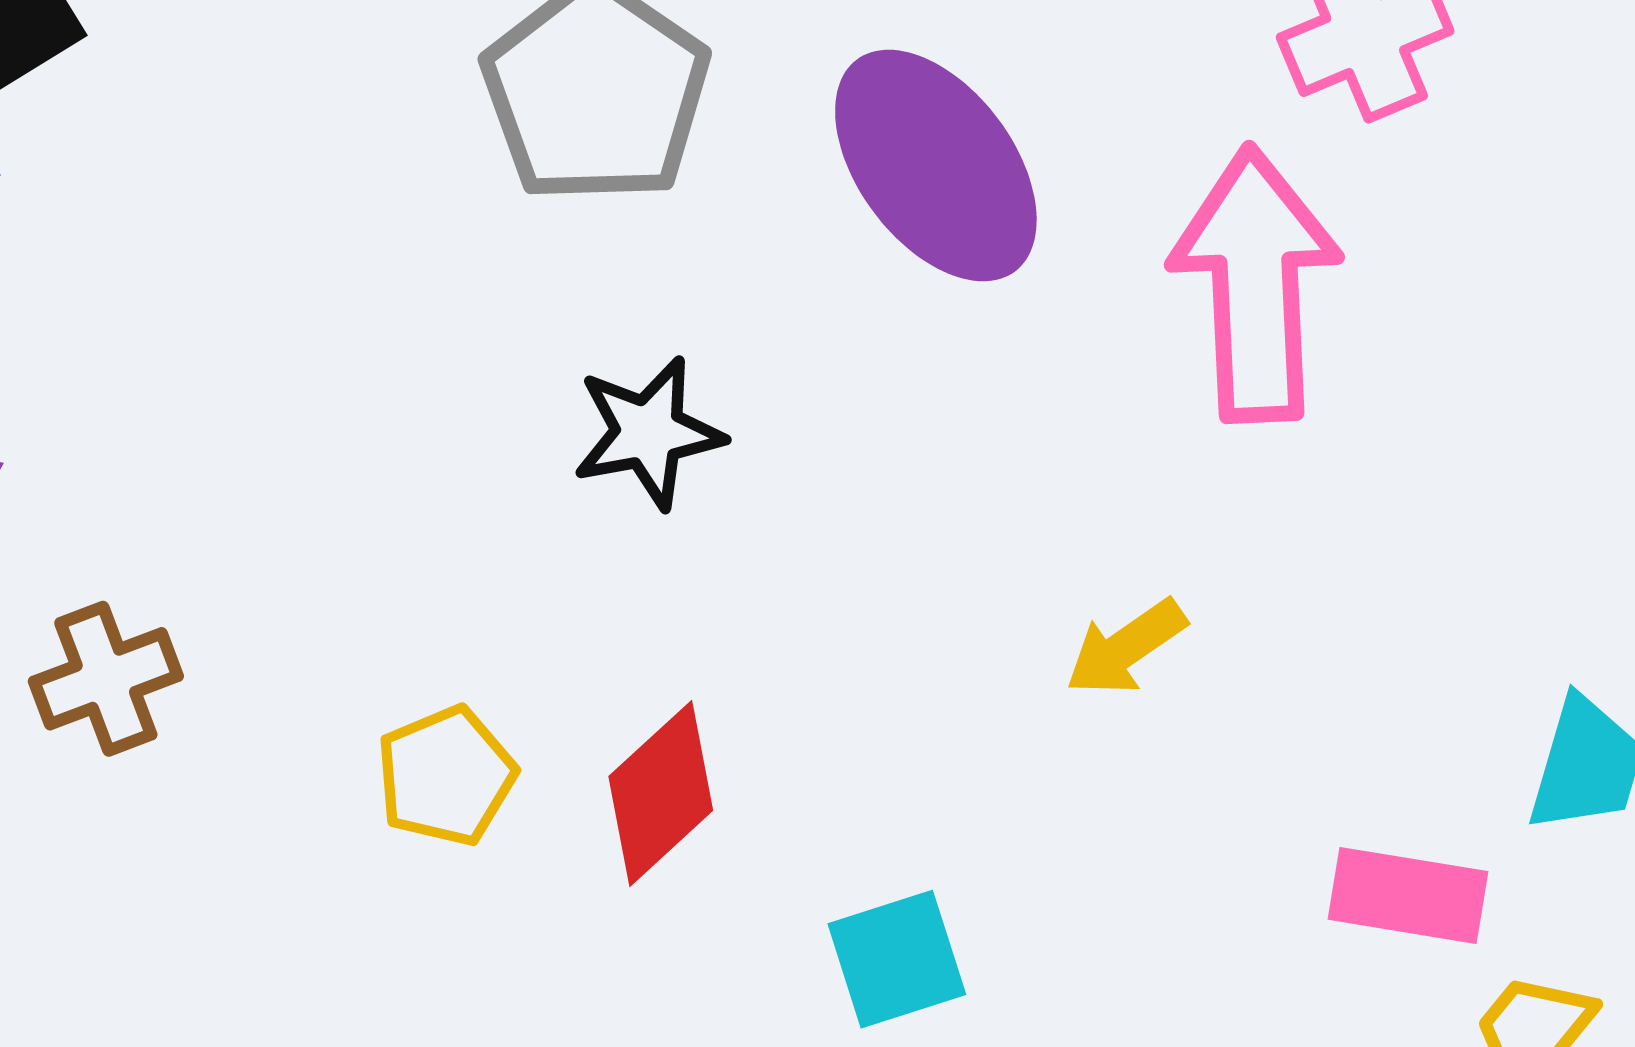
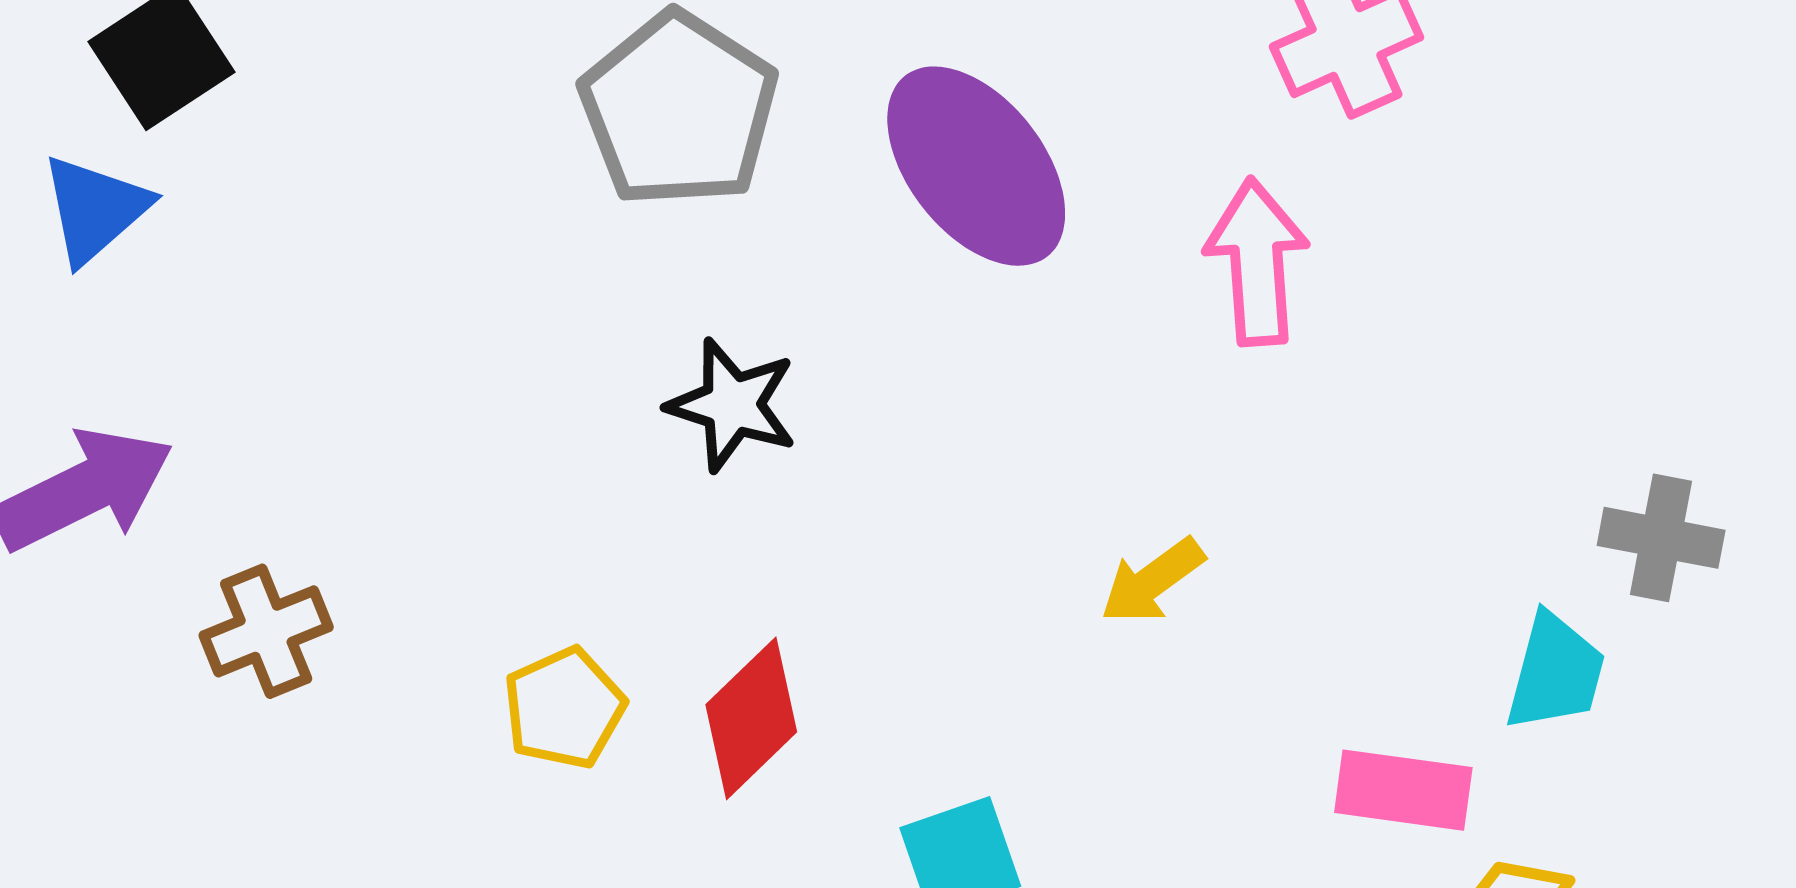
pink arrow: (1255, 284) -> (1257, 262), size x0.7
black star: (648, 433) -> (732, 405), turned 30

